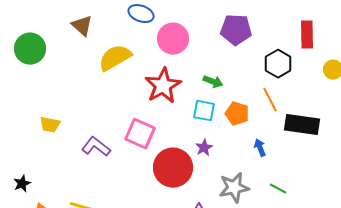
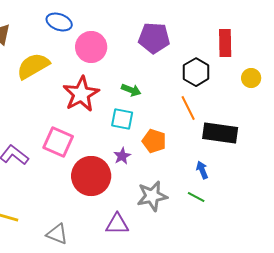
orange pentagon: (237, 114) -> (154, 141), moved
blue arrow: (260, 148) -> (202, 170), moved

